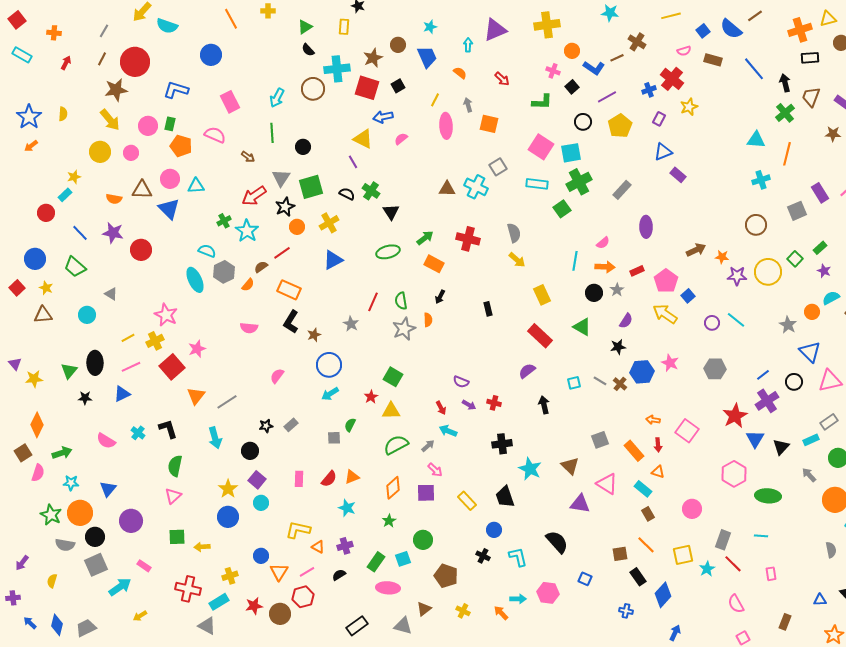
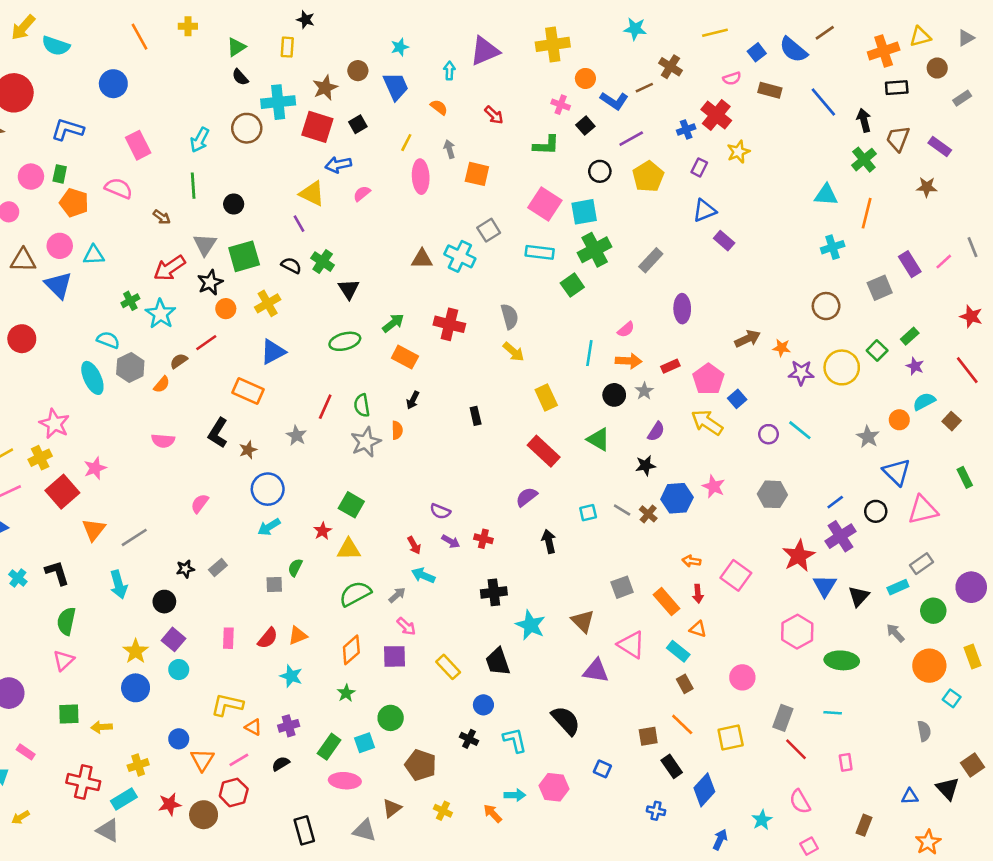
orange rectangle: (289, 290) -> (248, 391), moved
cyan star: (707, 569) -> (762, 820), moved
black rectangle: (357, 626) -> (304, 830), turned -70

